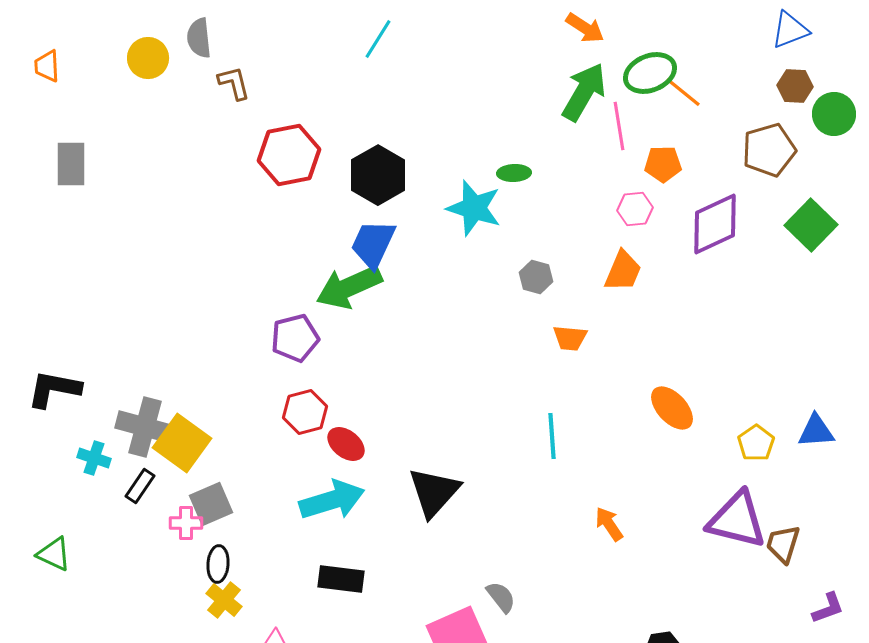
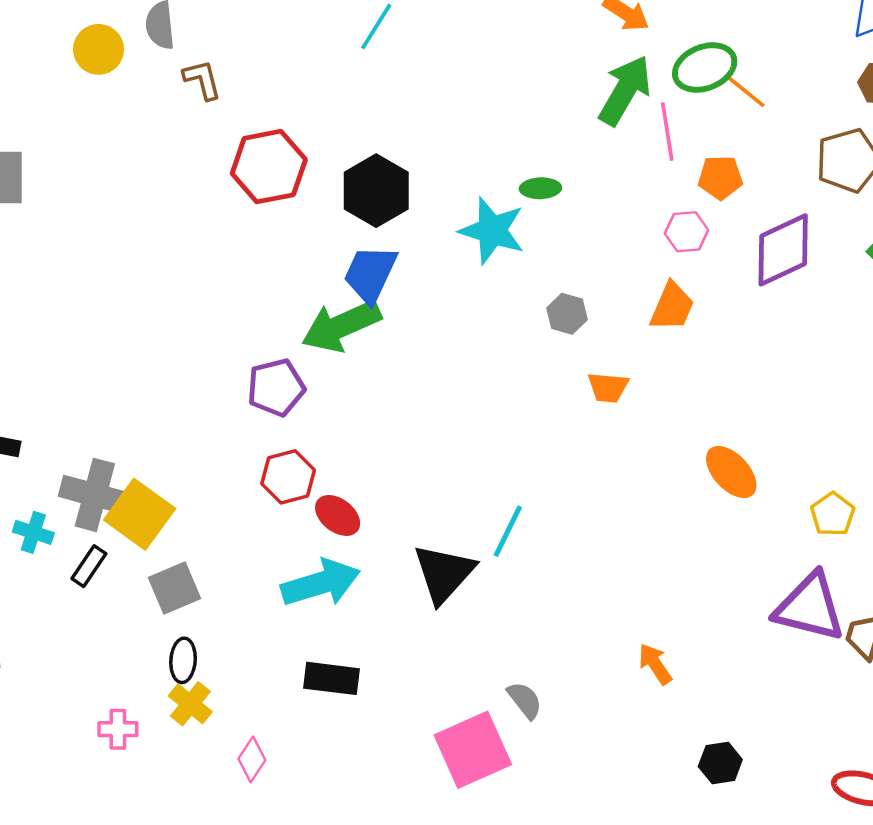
cyan line: (552, 436) -> (508, 531), moved, turned 30
pink cross: (186, 523) -> (118, 729), moved
orange arrow: (609, 524) -> (655, 664), moved

